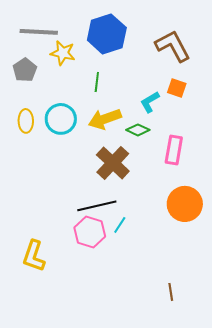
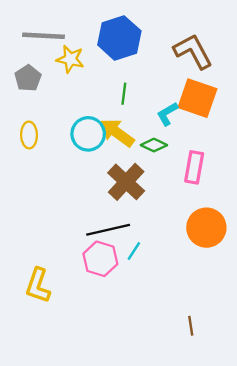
green line: (97, 82) -> (124, 94), moved
orange square: (177, 88) -> (197, 98), size x1.8
cyan circle: (61, 119) -> (88, 134), moved
yellow arrow: (105, 119) -> (117, 133), turned 56

